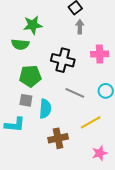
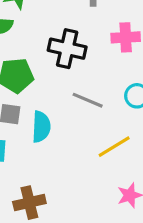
brown cross: (58, 138) -> (29, 203), moved

